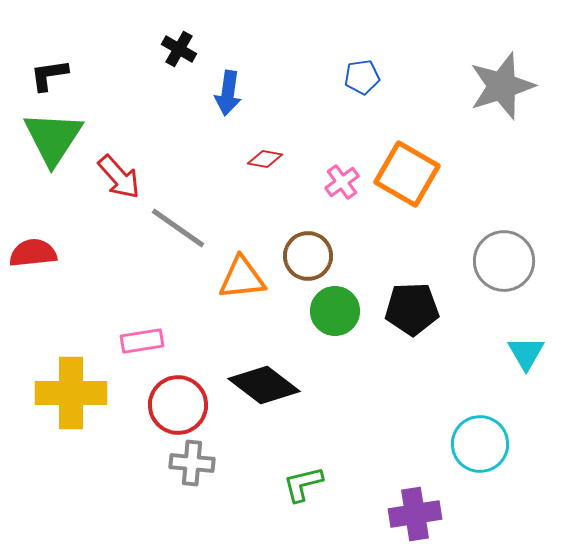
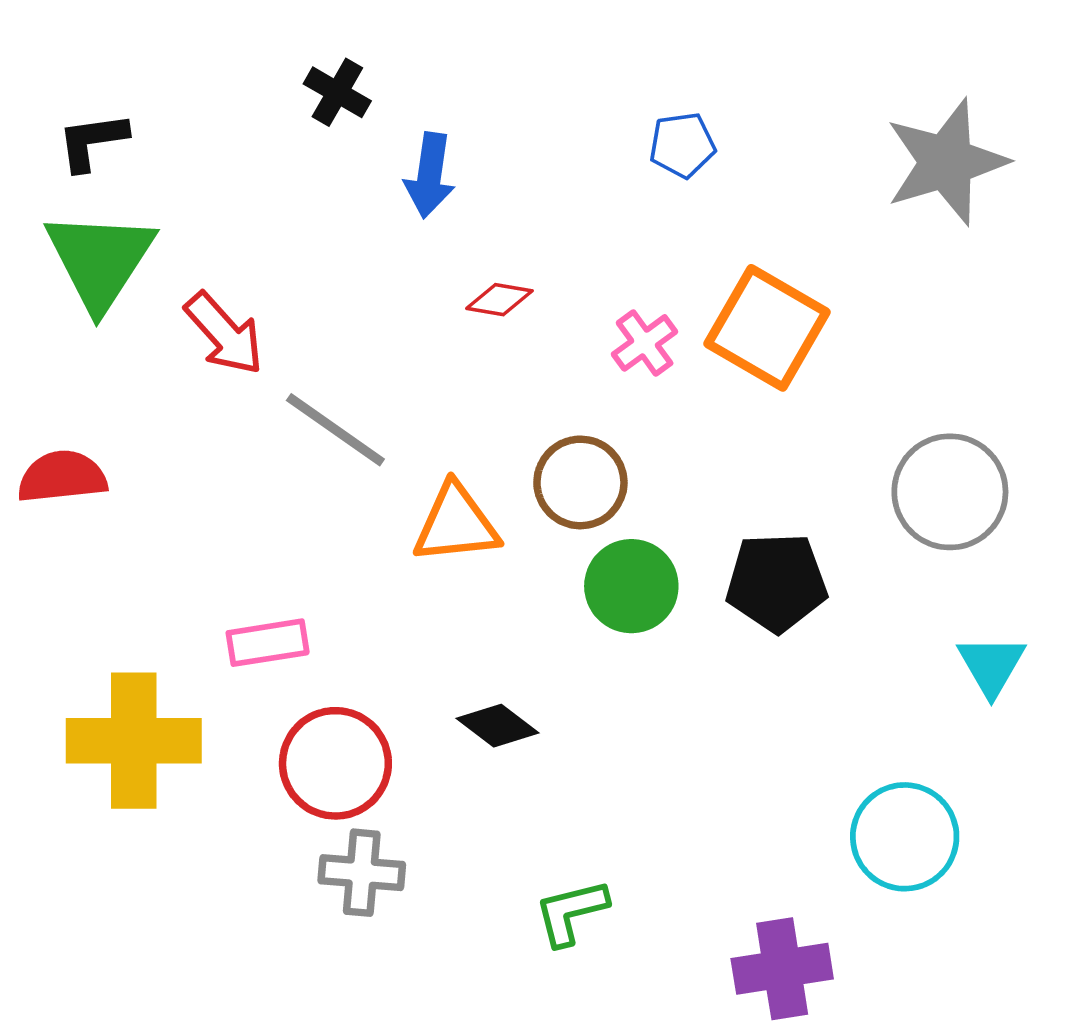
black diamond: (264, 385) -> (498, 726), size x0.6

